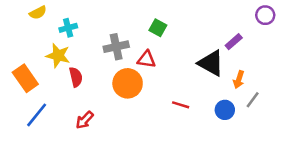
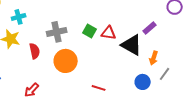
green square: (158, 28) -> (90, 31), moved
red triangle: (147, 59) -> (109, 33), moved
red semicircle: (76, 77) -> (35, 51), moved
red line: (181, 105) -> (99, 88), moved

